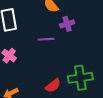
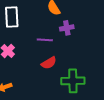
red semicircle: (53, 86) -> (49, 63), moved

